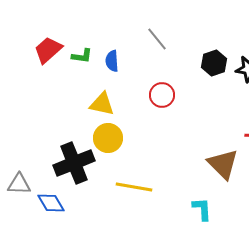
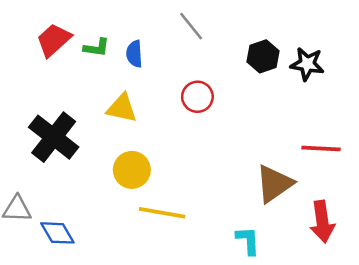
yellow circle: (108, 138) -> (132, 170), moved
black cross: (74, 163) -> (54, 137), moved, turned -30
brown triangle: (223, 164) -> (274, 184), turned 40

